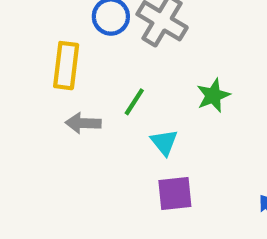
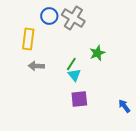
green line: (134, 102) -> (71, 64), moved

